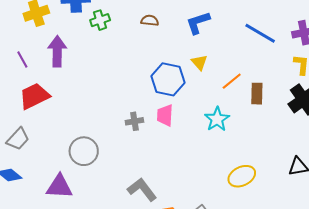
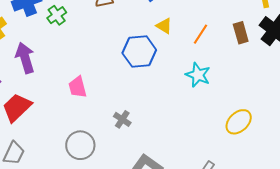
brown rectangle: (257, 94) -> (241, 33), moved
pink trapezoid: (165, 115) -> (78, 87), moved
gray cross: (134, 121) -> (122, 119), moved, turned -30

